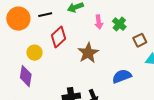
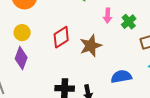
red diamond: (59, 37) -> (61, 37), moved
yellow circle: (35, 53) -> (22, 33), moved

